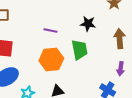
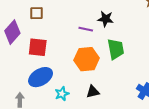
black star: (88, 24) -> (106, 19), moved

